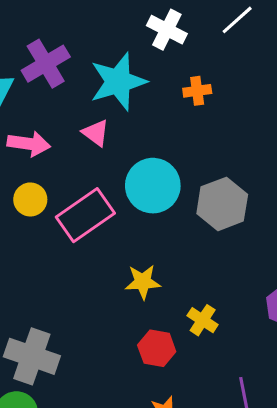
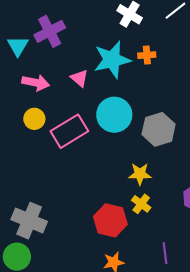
cyan star: (118, 82) -> (112, 60), moved
yellow star: (143, 282) -> (140, 174), moved
red hexagon: (157, 348) -> (110, 220), size x1.4

